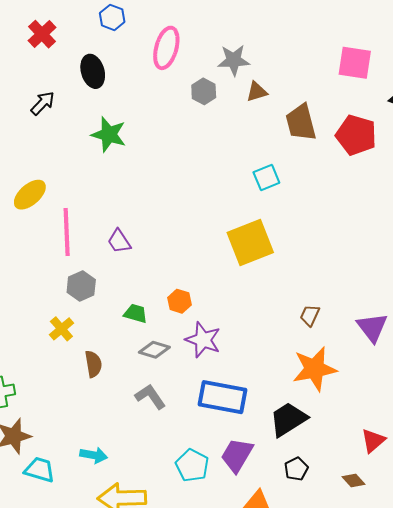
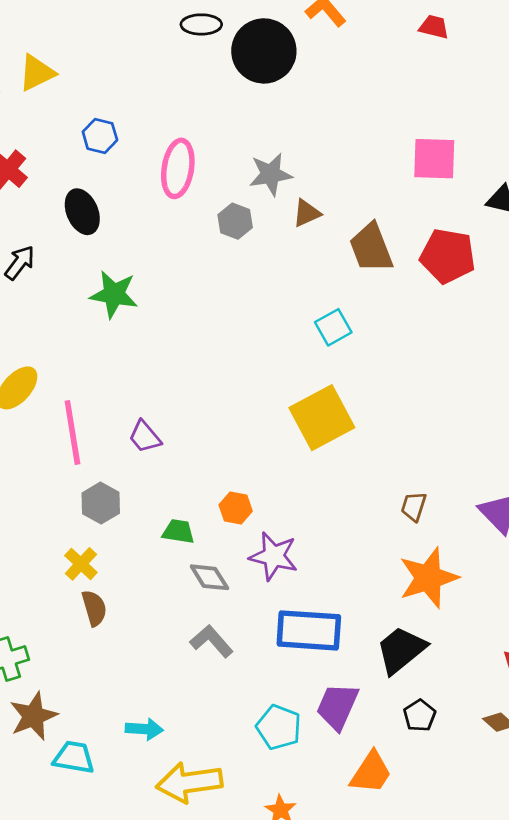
gray diamond: (154, 350) -> (209, 577), turned 48
brown semicircle: (93, 364) -> (94, 608), moved

